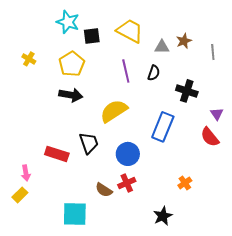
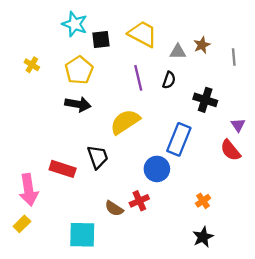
blue circle: (128, 154) -> (157, 169), moved
pink arrow: (26, 173) -> (29, 190), size x1.8
yellow rectangle: (20, 195) -> (22, 224), moved
black star: (163, 216) -> (203, 237), moved

